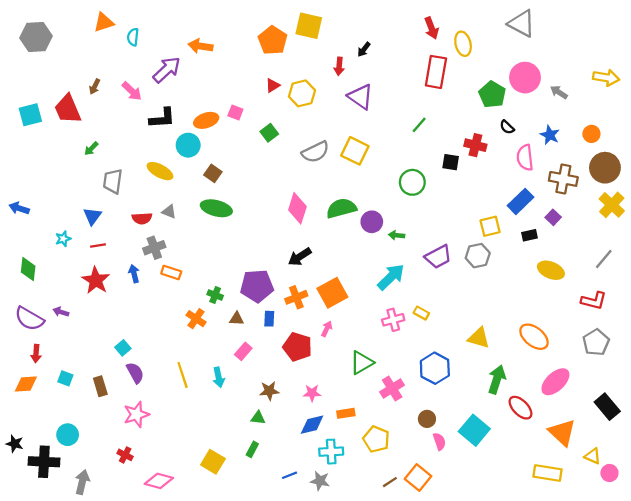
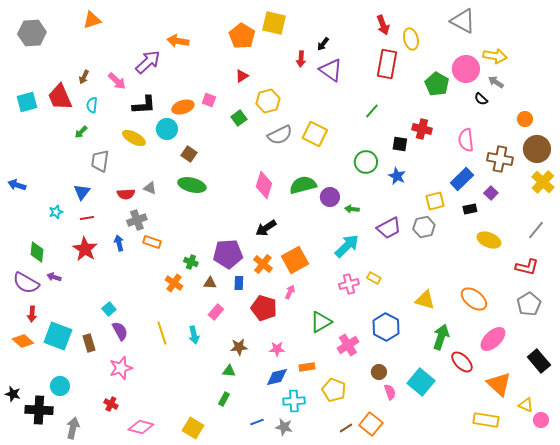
cyan semicircle: (133, 37) -> (92, 105), moved
yellow arrow: (606, 78) -> (495, 56), moved
yellow hexagon: (302, 93) -> (268, 101), moved
purple triangle: (361, 97) -> (331, 70), moved
black semicircle: (507, 127) -> (481, 99), moved
blue star: (550, 135) -> (397, 176), moved
yellow ellipse: (160, 171) -> (134, 138), moved
green diamond: (28, 269) -> (37, 252), moved
orange cross: (296, 297) -> (263, 264), turned -30
cyan square: (65, 378) -> (58, 336), size x2.0
orange diamond: (26, 384) -> (23, 341), turned 45
yellow square: (213, 462) -> (193, 428), moved

